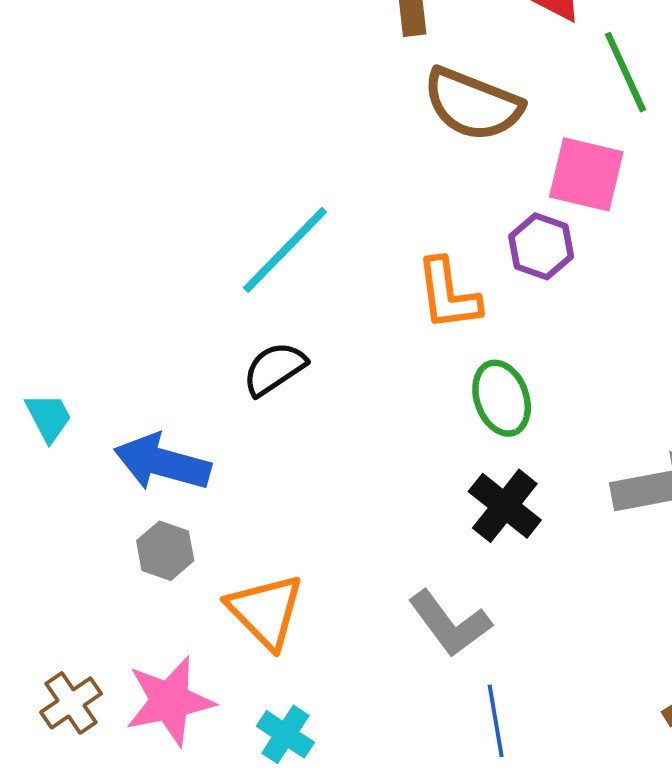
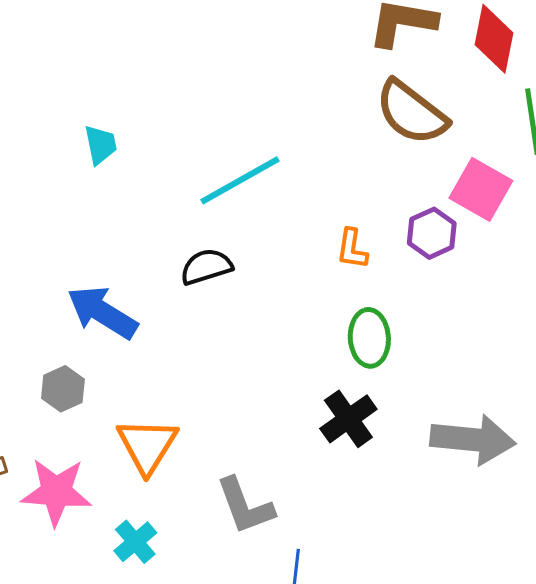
orange L-shape: (448, 294) -> (352, 249), size x0.7
cyan trapezoid: (49, 417) -> (101, 145), moved
gray hexagon: (165, 551) -> (63, 389), moved
gray L-shape: (450, 624) -> (245, 506), moved

